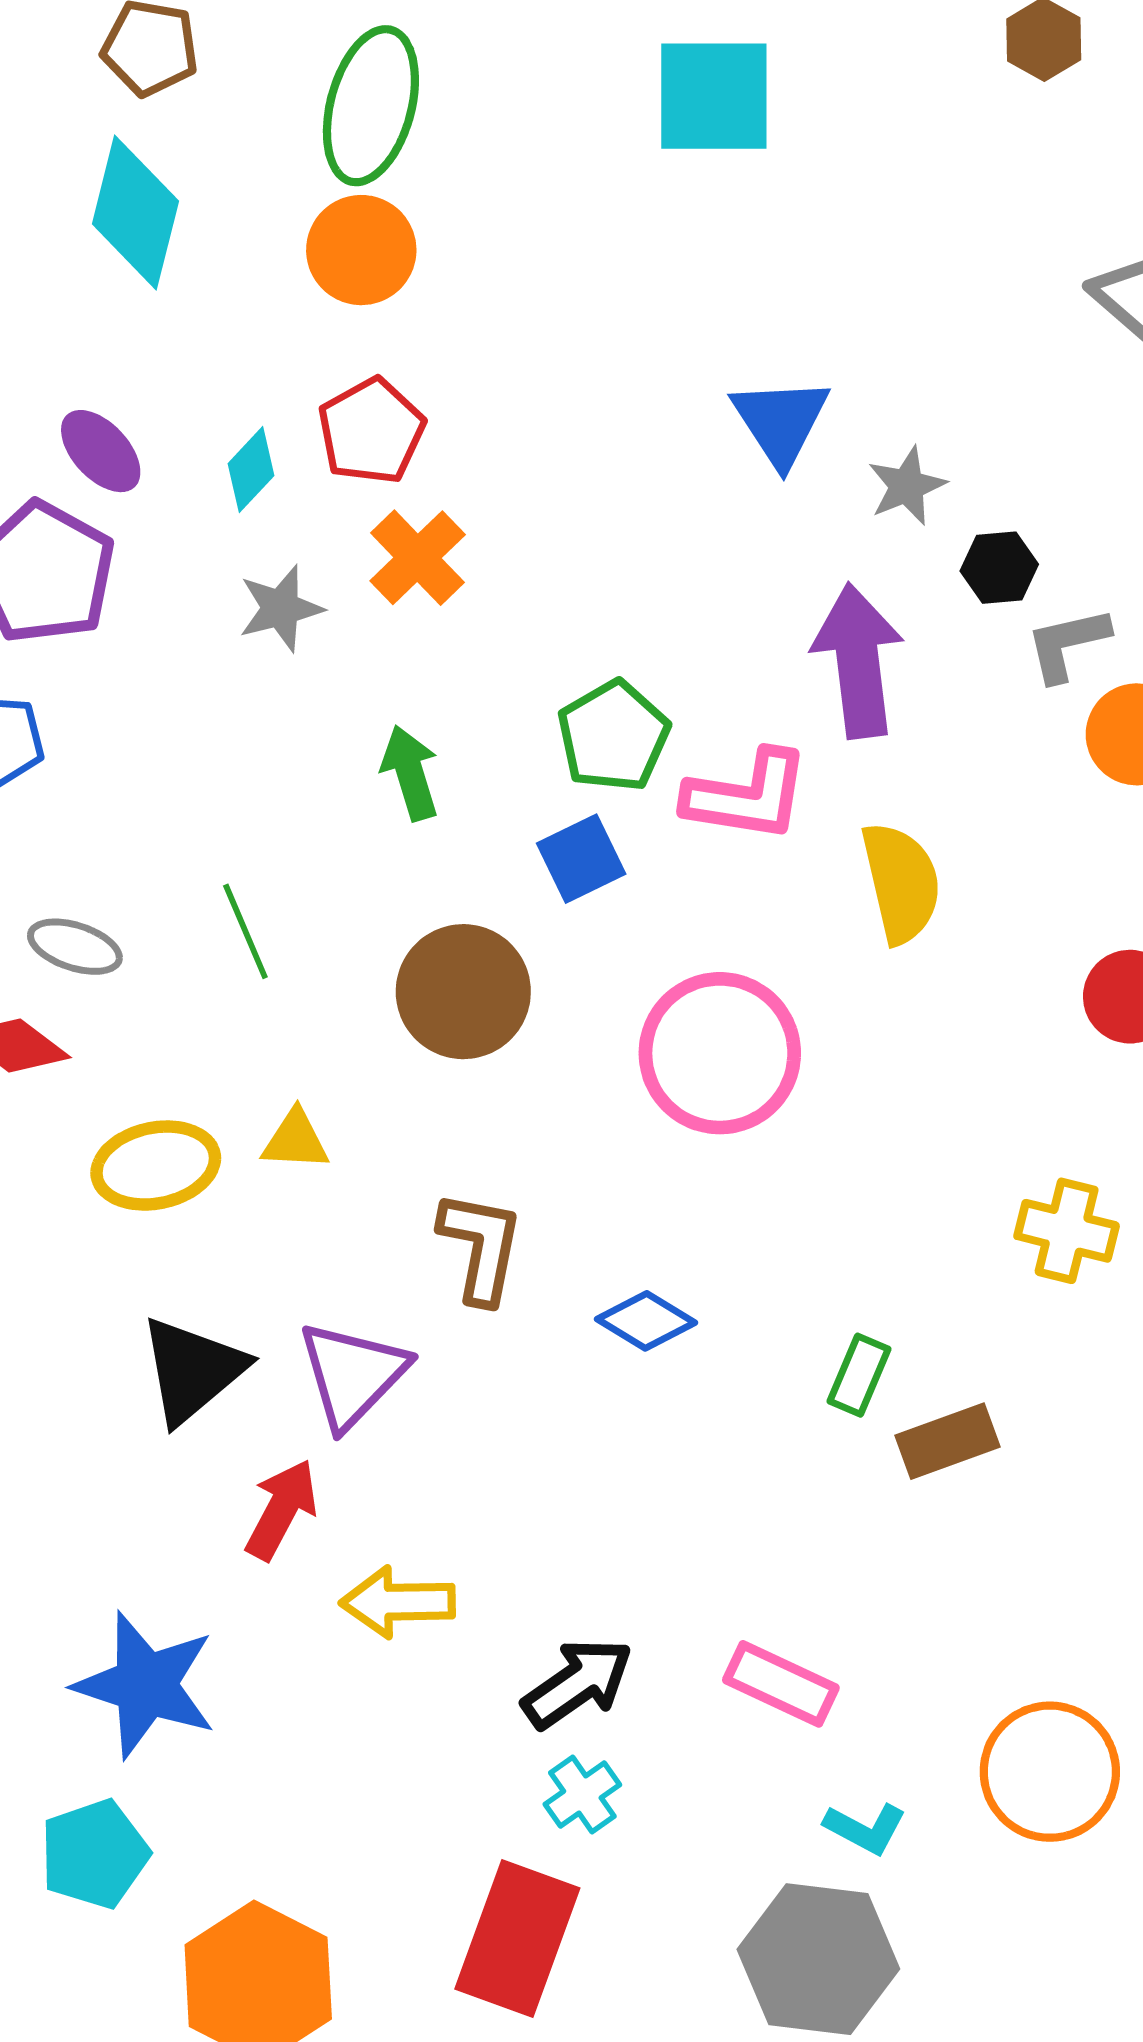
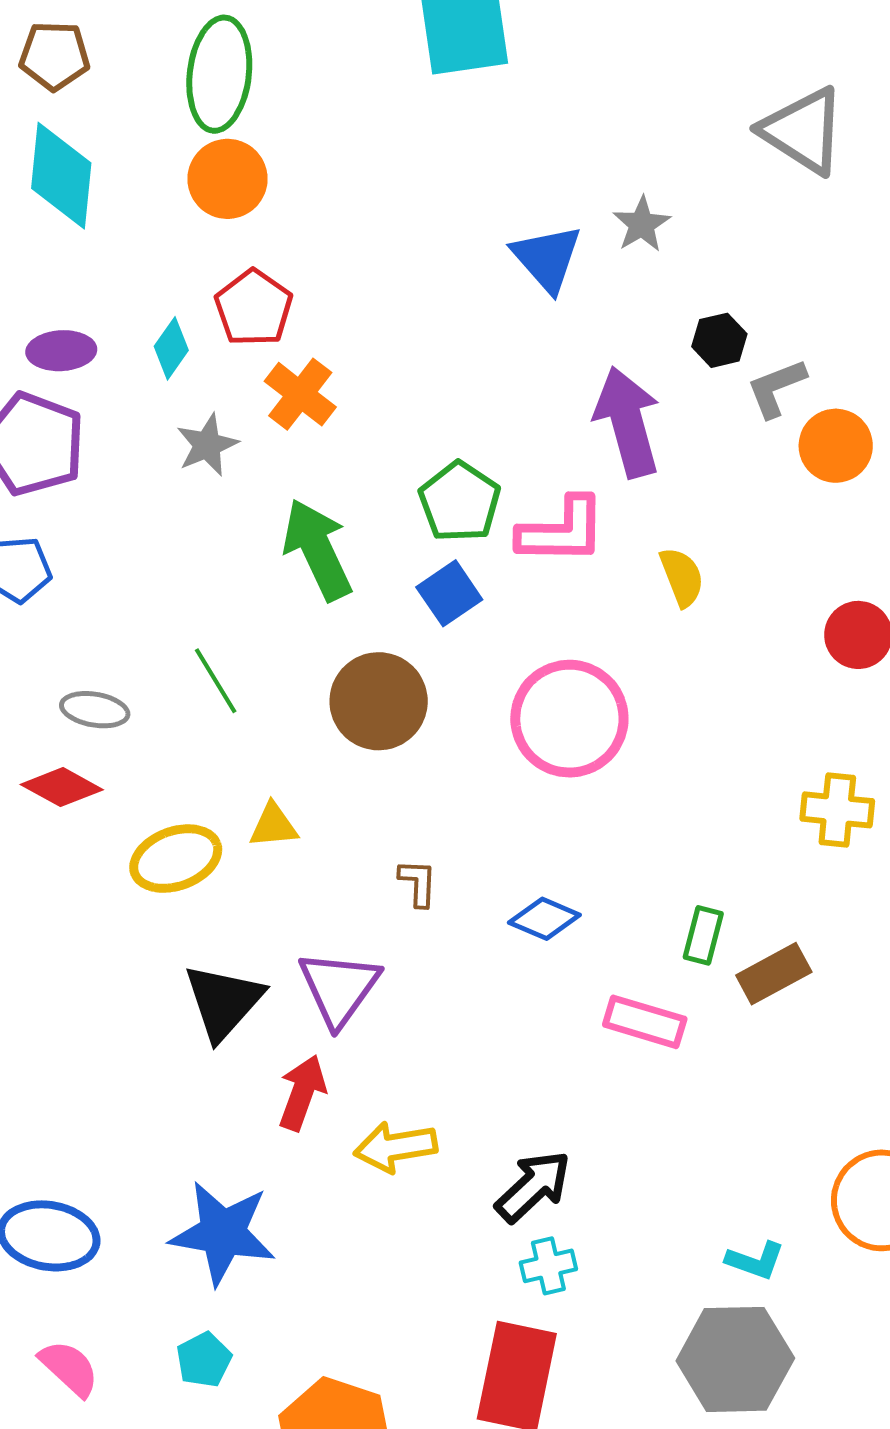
purple ellipse: (101, 451) -> (61, 351), turned -42
gray star: (907, 486) -> (642, 224), moved
green arrow: (410, 773) -> (317, 550), size x1.5
yellow semicircle: (901, 883) -> (682, 577), size x0.7
brown L-shape: (481, 1247) -> (418, 883), size x0.6
pink rectangle: (781, 1684) -> (645, 1022), moved
cyan cross: (582, 1795) -> (548, 1266), turned 30
cyan pentagon: (94, 1854) -> (204, 1360), size x0.7

